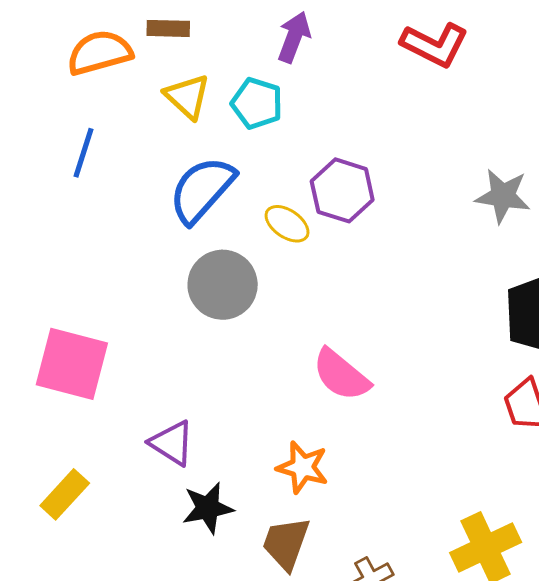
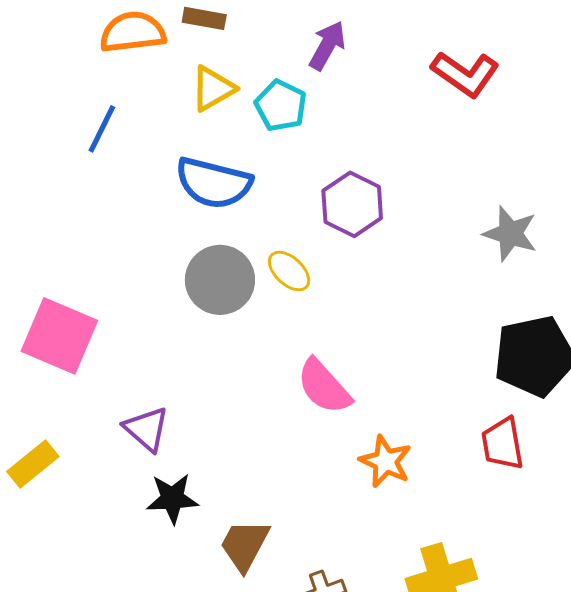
yellow triangle: (187, 96) -> (213, 89), turned 39
blue semicircle: (202, 190) -> (214, 183), turned -126
yellow ellipse: (287, 224) -> (289, 271), moved
orange star: (303, 467) -> (386, 461), moved

